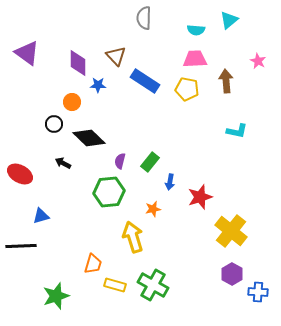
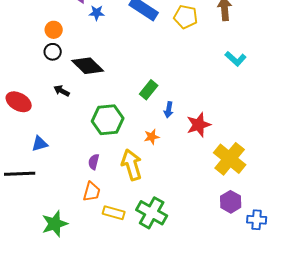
orange circle: (72, 102) -> (54, 30), moved
cyan L-shape: (237, 131) -> (236, 59), turned 30
purple semicircle: (120, 161) -> (94, 162), moved

